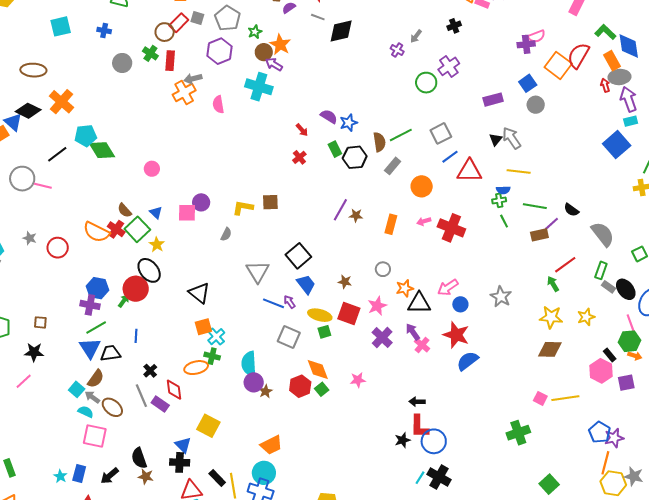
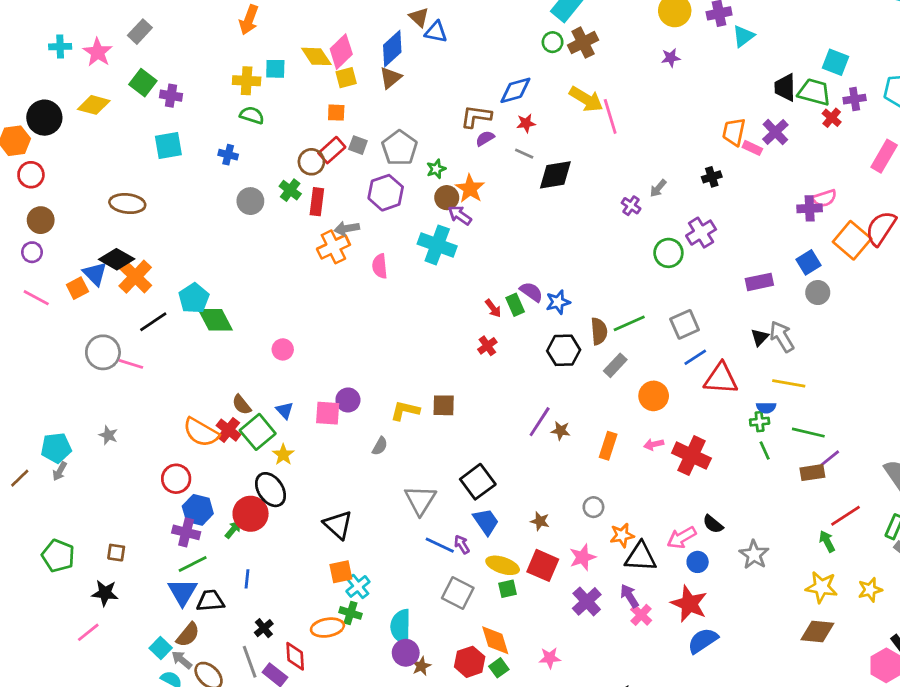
orange cross: (61, 102) -> (135, 277), moved
cyan pentagon: (86, 136) -> (194, 298), turned -30
green rectangle: (335, 149) -> (515, 305), moved
black semicircle: (571, 210) -> (713, 524), moved
red circle: (58, 248) -> (176, 479), moved

